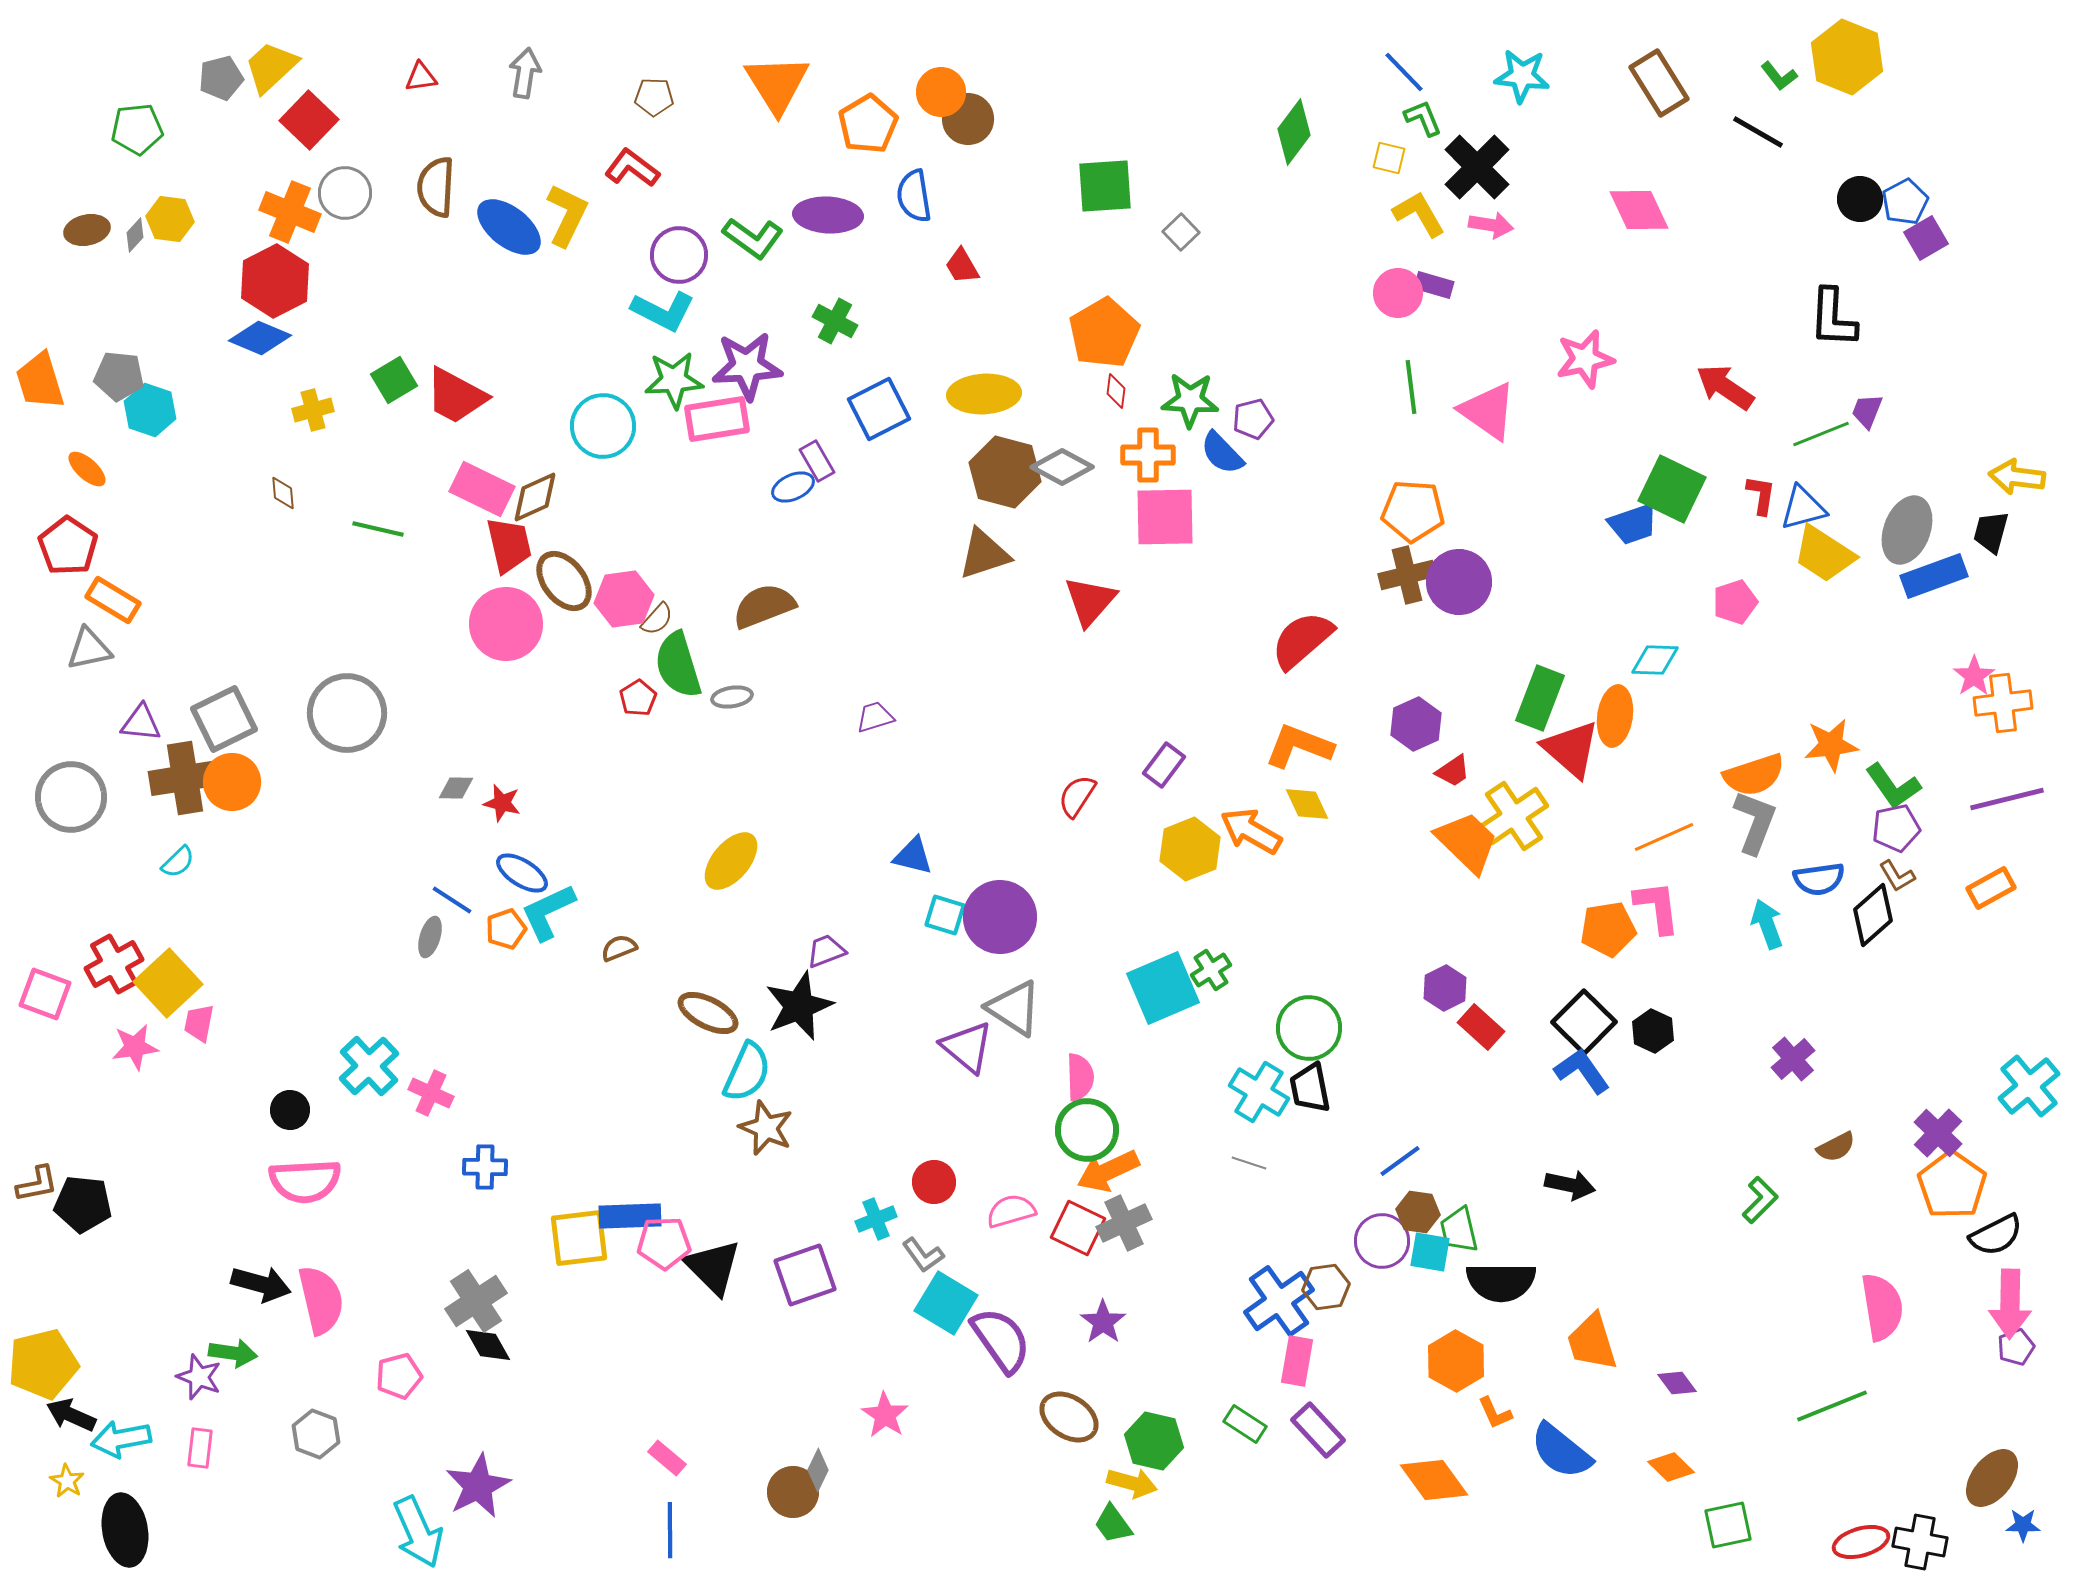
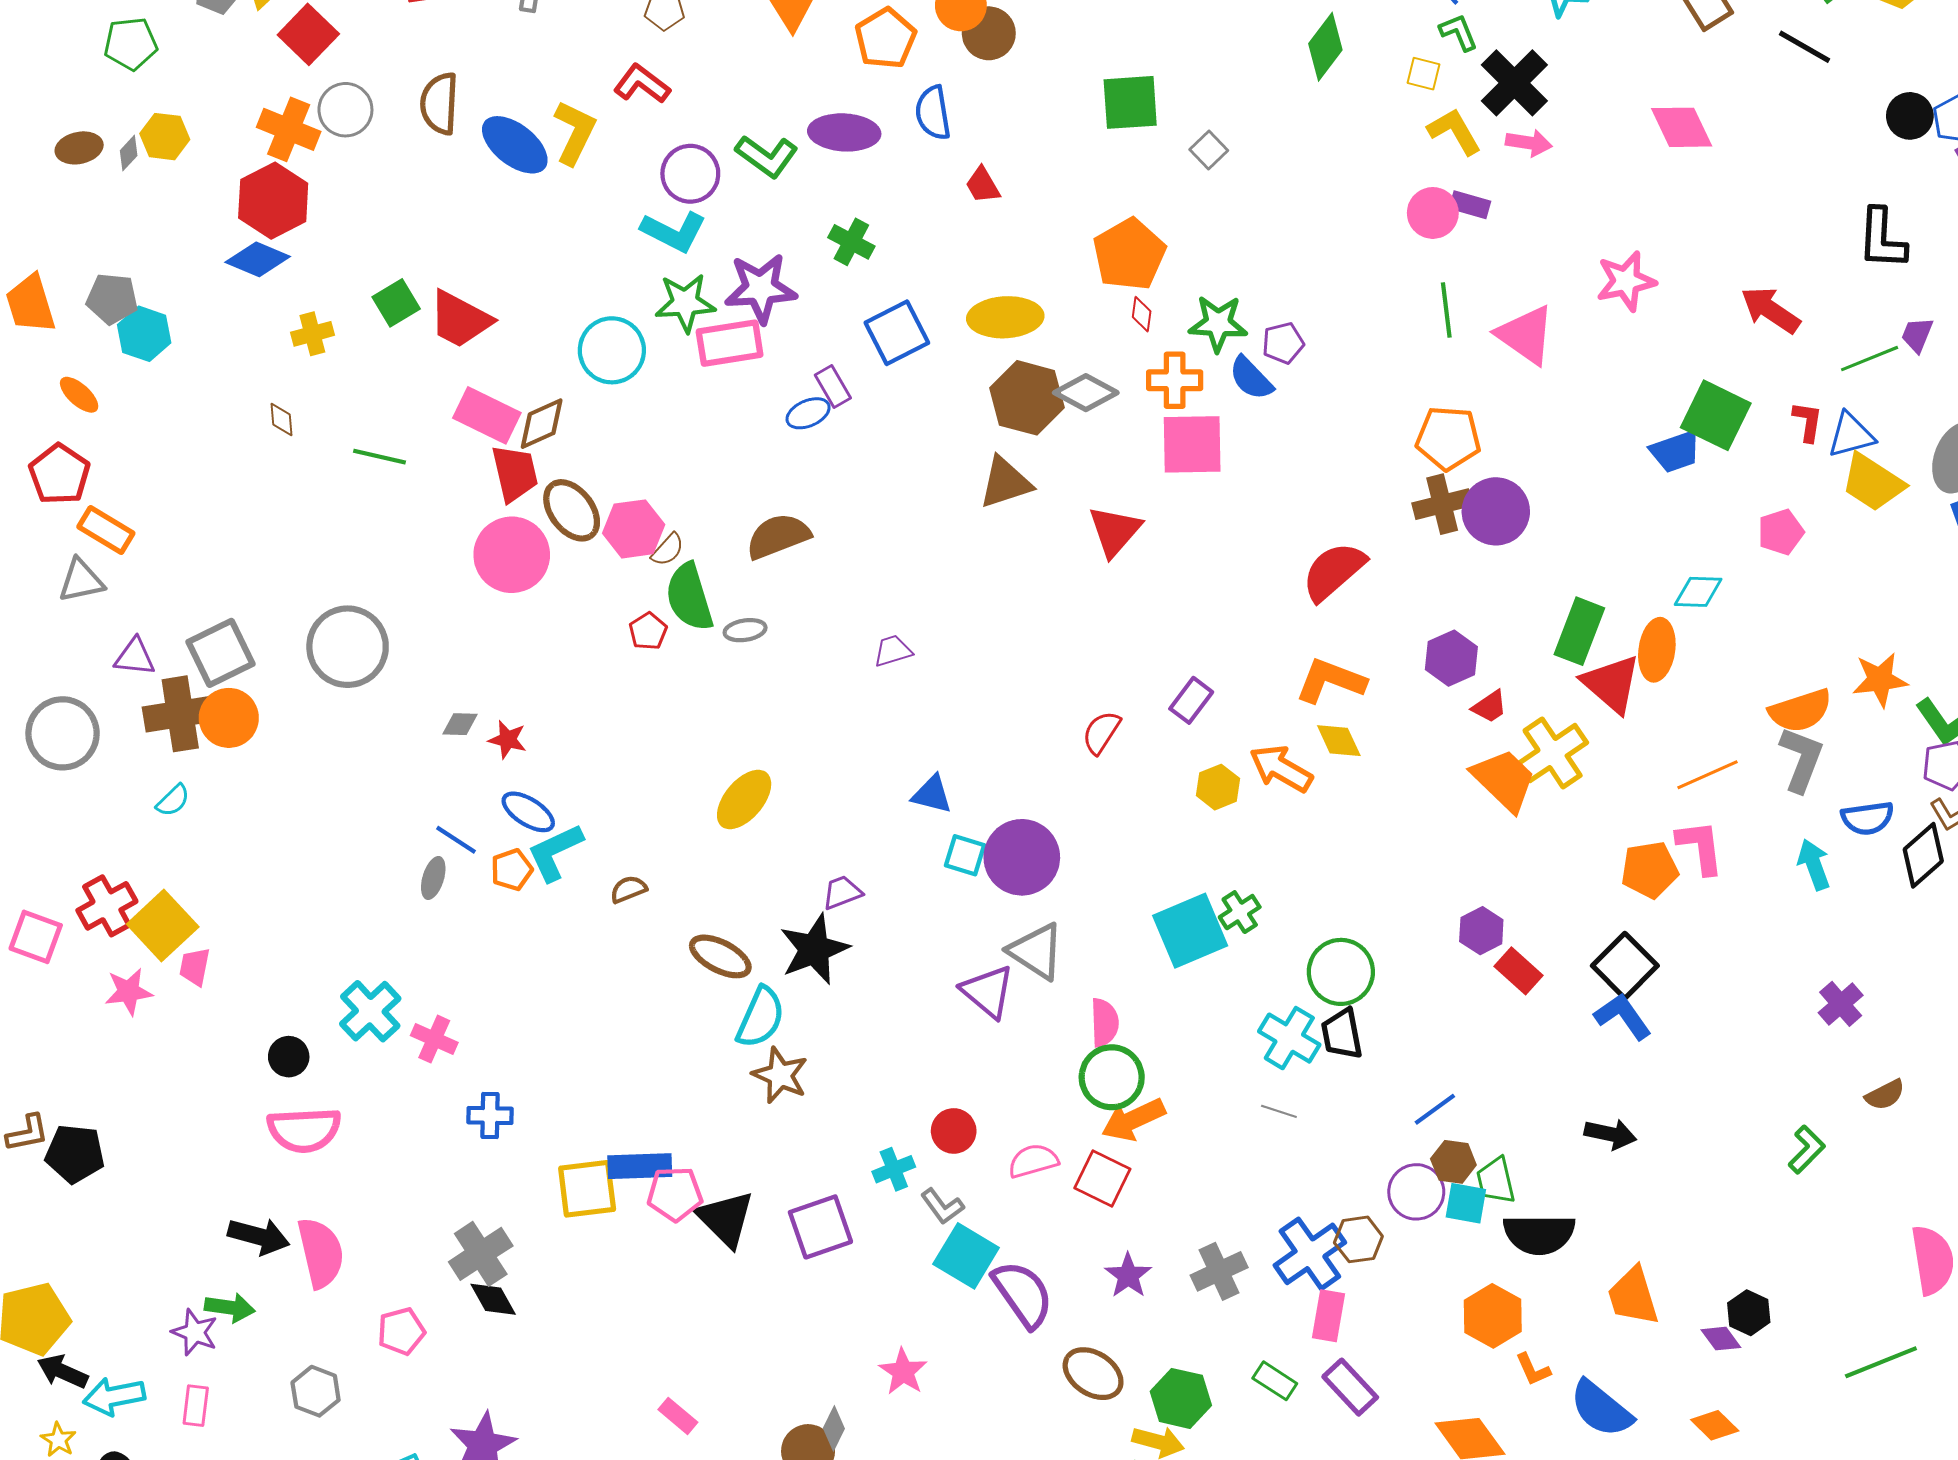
yellow hexagon: (1190, 849) -> (1218, 787), size x0.7
black hexagon: (1653, 1031) -> (1749, 1313), moved
gray cross: (1124, 1223) -> (1219, 1271), moved

